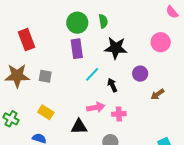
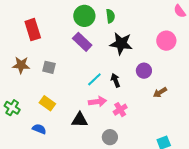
purple rectangle: (77, 49) -> (82, 42), turned -42
cyan line: (92, 74) -> (94, 79), moved
brown star: (17, 76) -> (21, 65), size x0.7
pink cross: (119, 114) -> (120, 110), turned -32

